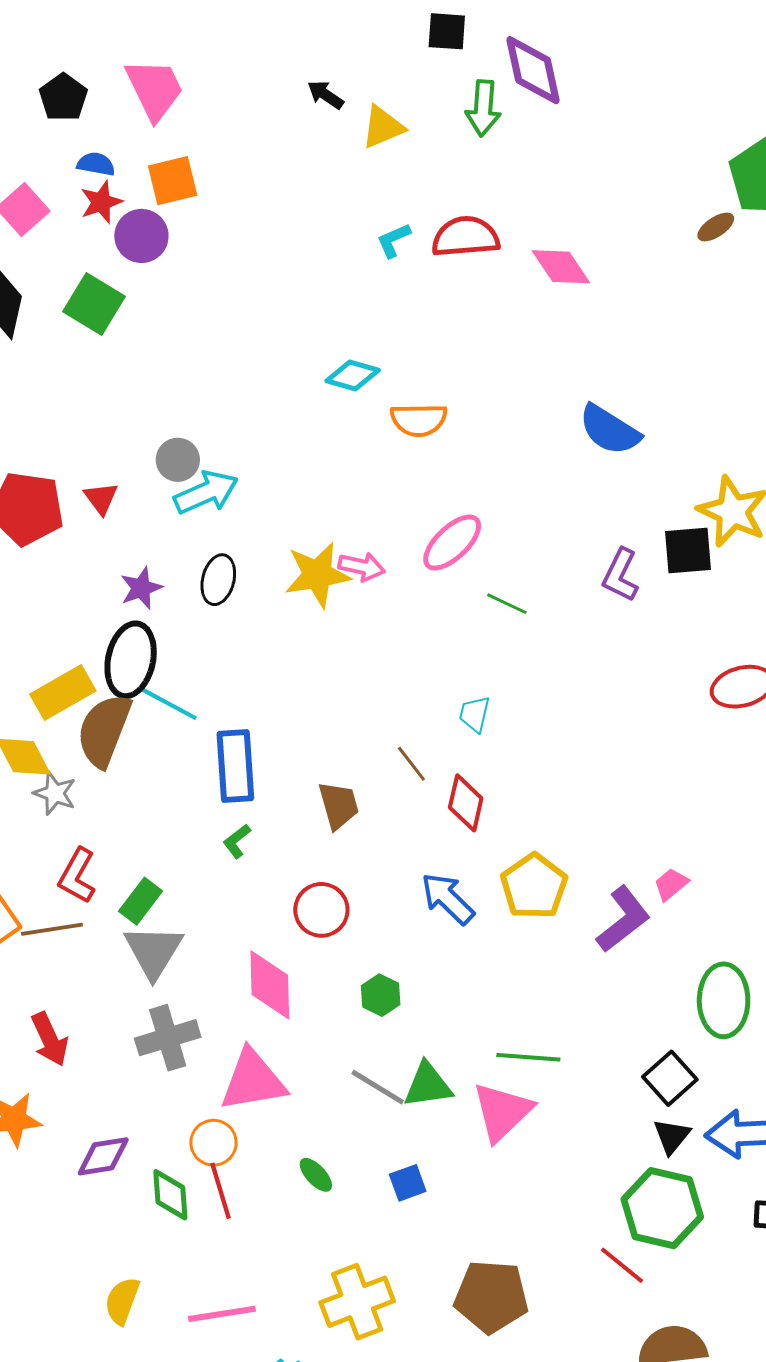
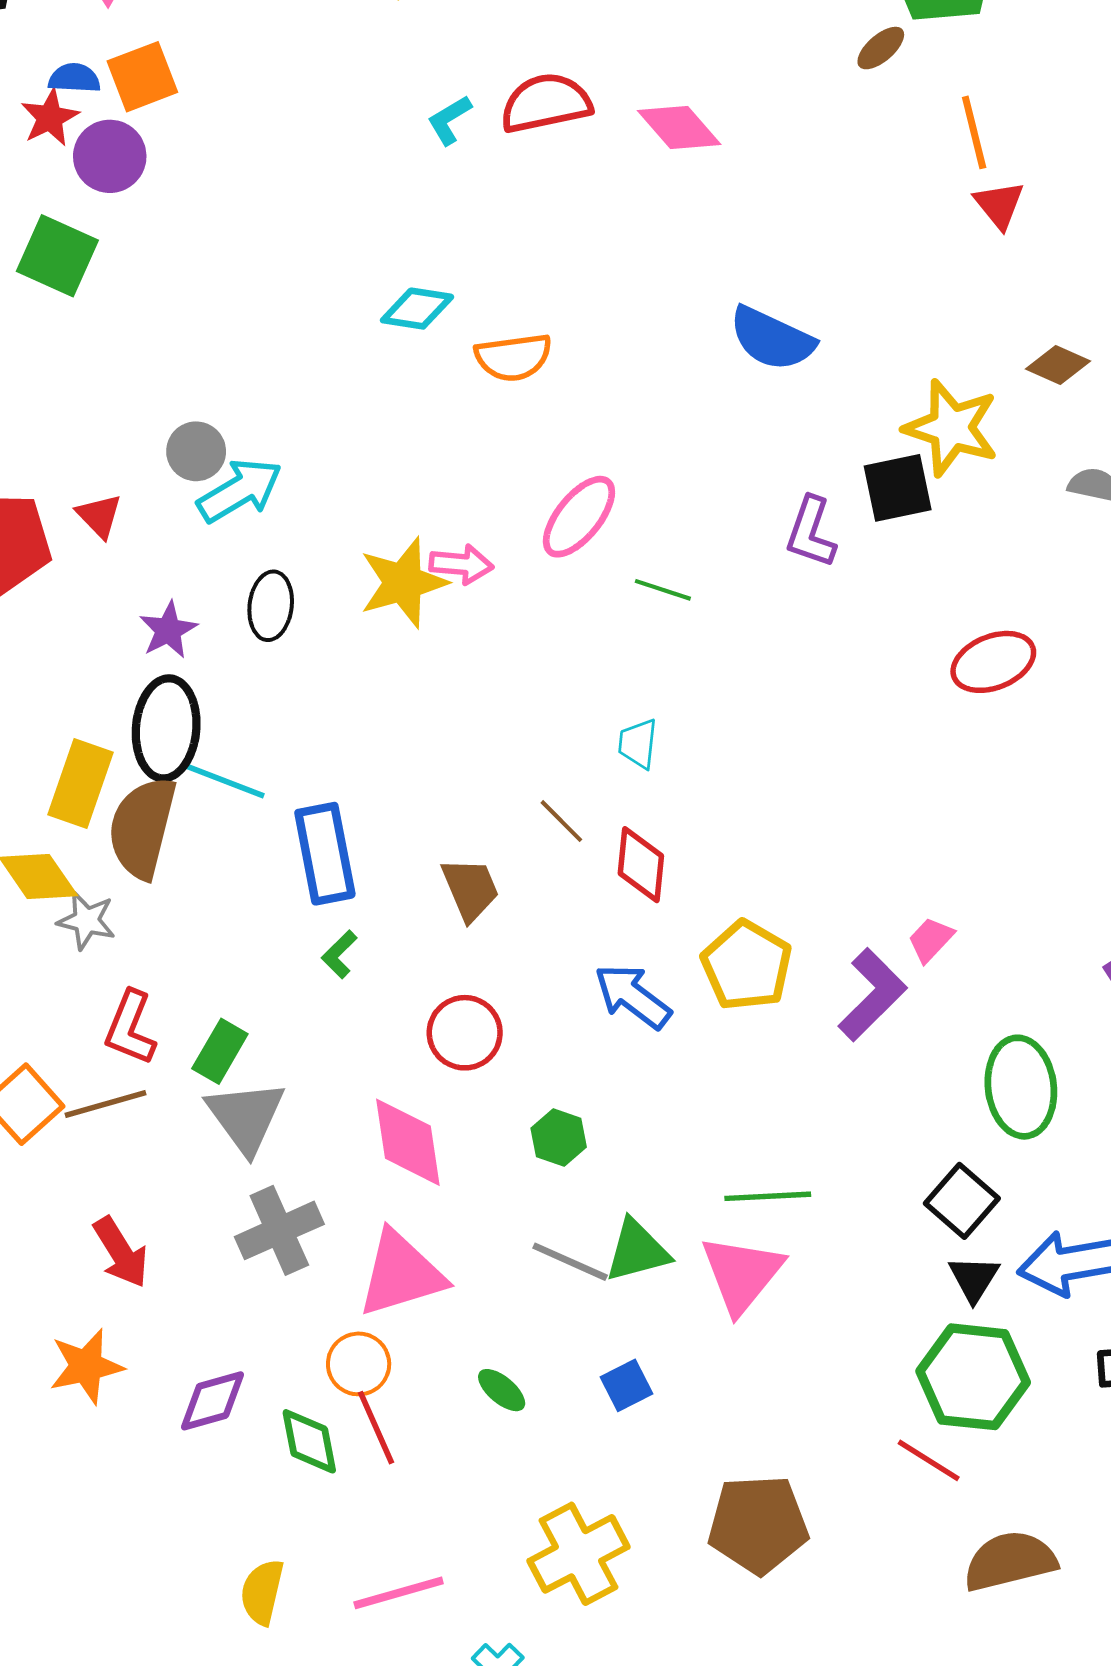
blue semicircle: (96, 164) -> (74, 78), moved
yellow rectangle: (63, 692) -> (81, 784), turned -34

